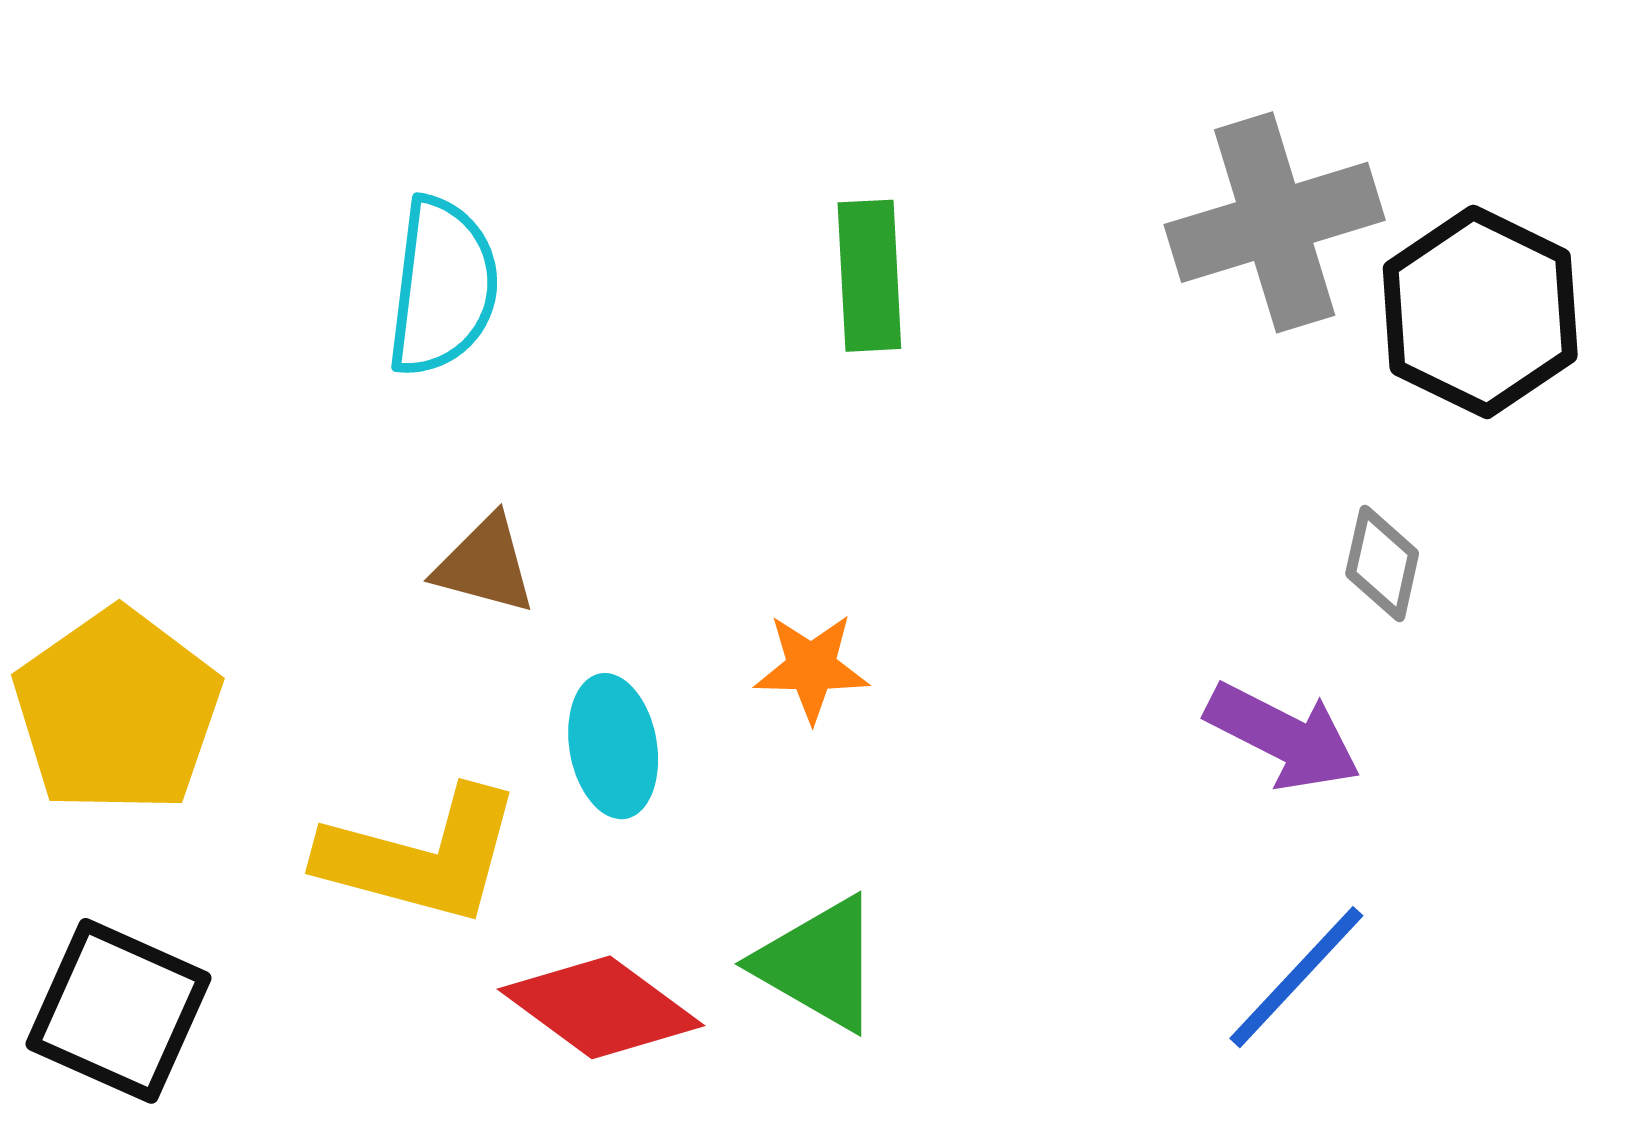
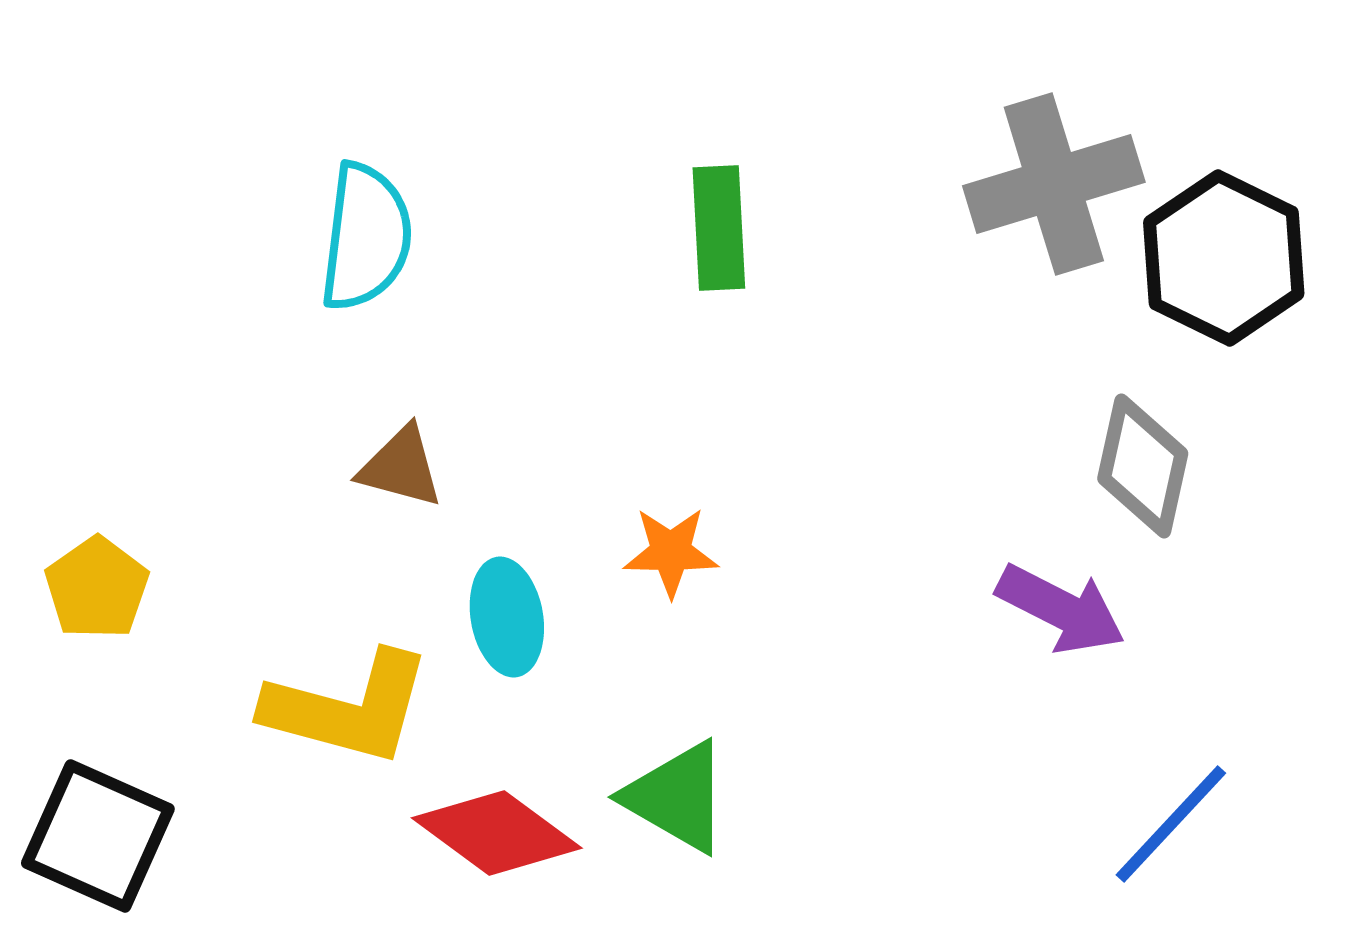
gray diamond: (1382, 564) -> (1143, 466), size x1.5
yellow pentagon: (117, 711) -> (97, 588), size x0.6
blue line: (1296, 977) -> (1171, 824), moved

